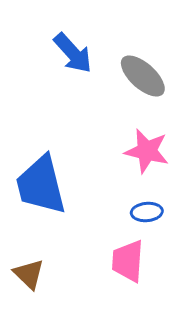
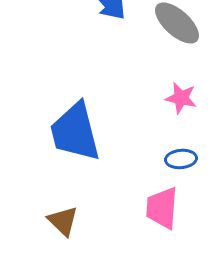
pink star: (147, 151) -> (181, 98), size x0.7

